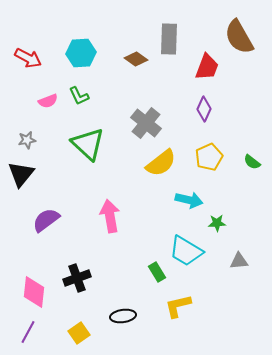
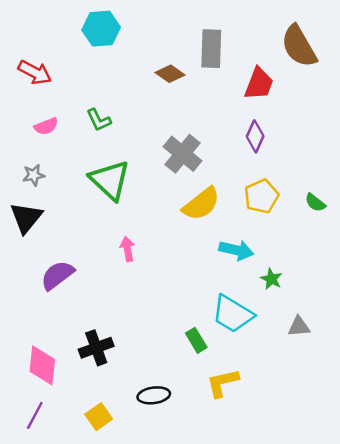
cyan hexagon: (81, 53) -> (101, 29), moved
pink semicircle: (48, 101) -> (46, 126), moved
pink arrow: (110, 216) -> (127, 249), moved, size x0.6
green star: (217, 223) -> (271, 279), turned 30

